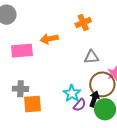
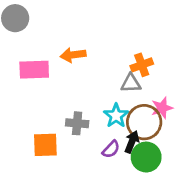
orange cross: (83, 23) -> (142, 65), moved
gray cross: (20, 89) -> (77, 123), moved
cyan star: (72, 93) -> (116, 116), moved

